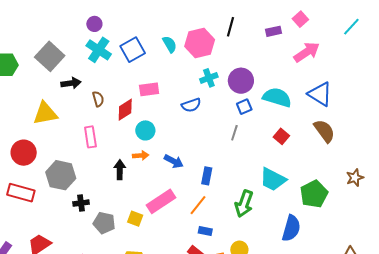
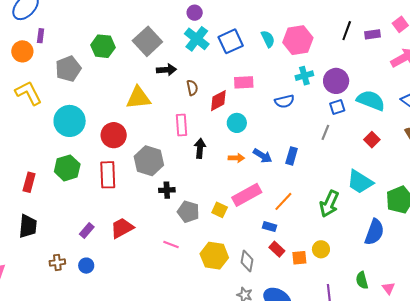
black line: (230, 27) -> (347, 31), moved
orange arrow: (141, 156) -> (236, 158), moved
black arrow: (120, 170) -> (200, 148), moved
blue rectangle: (207, 176) -> (292, 156), moved
red rectangle: (21, 193) -> (108, 175), turned 68
blue rectangle: (205, 231) -> (269, 227), moved

